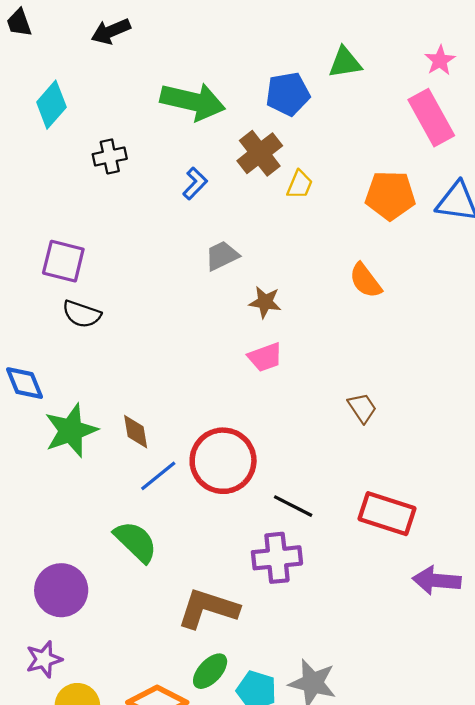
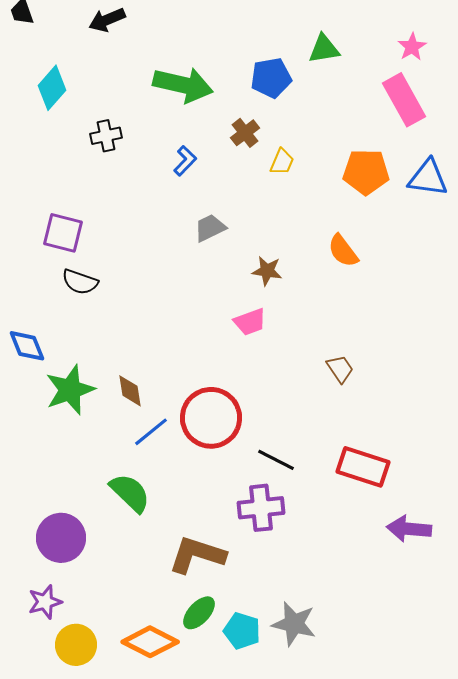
brown cross: (260, 153) -> (245, 133), size x0.7
brown star: (265, 302) -> (267, 271), moved

